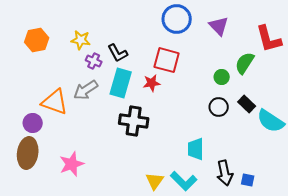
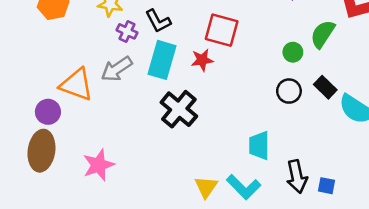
black cross: (134, 121) -> (179, 109), turned 32

